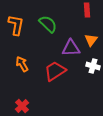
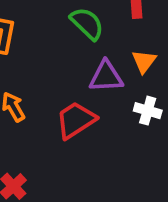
green semicircle: (48, 24) -> (87, 24), moved

